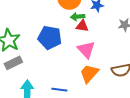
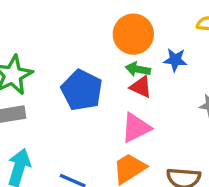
pink triangle: (86, 50) -> (136, 128), turned 30

